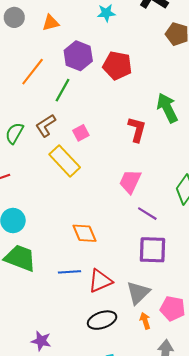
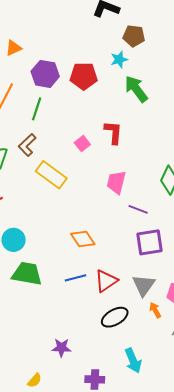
cyan star: (106, 13) -> (119, 59), moved
green arrow: (167, 108) -> (136, 89), moved
pink square: (81, 133) -> (82, 144), moved

